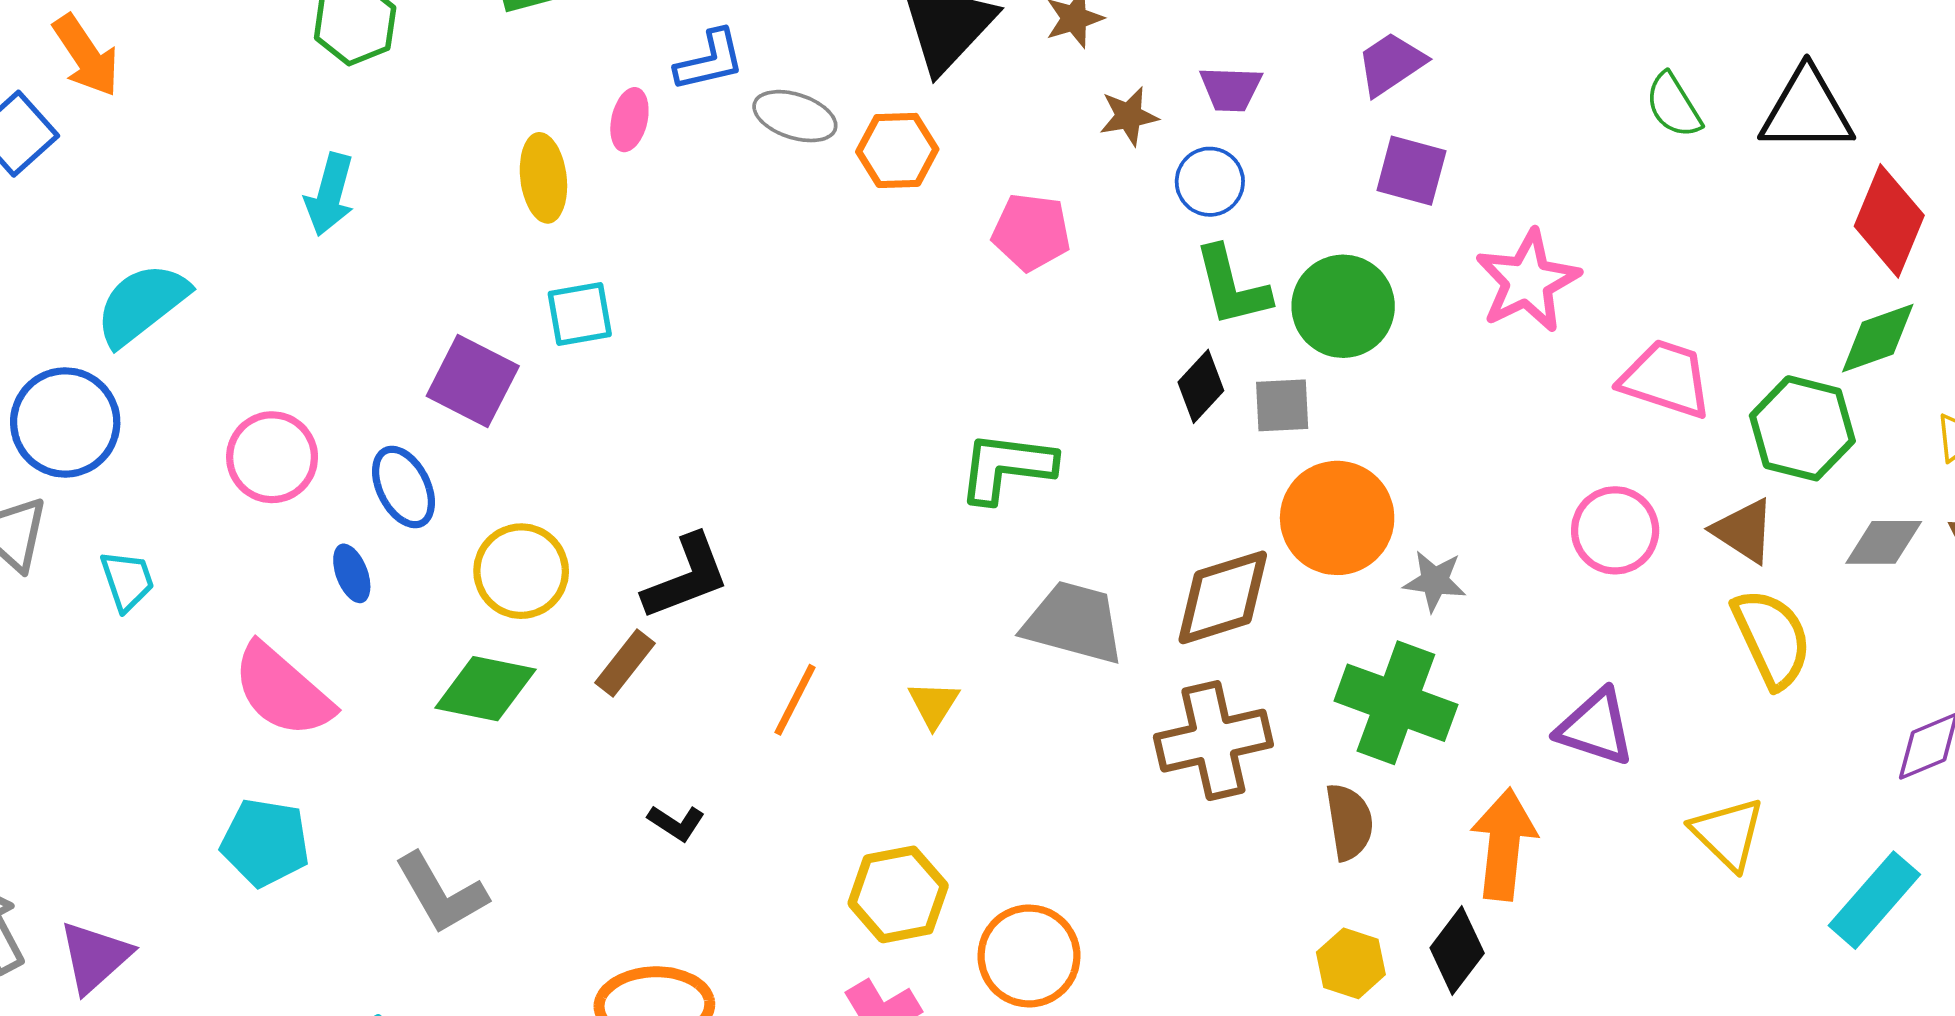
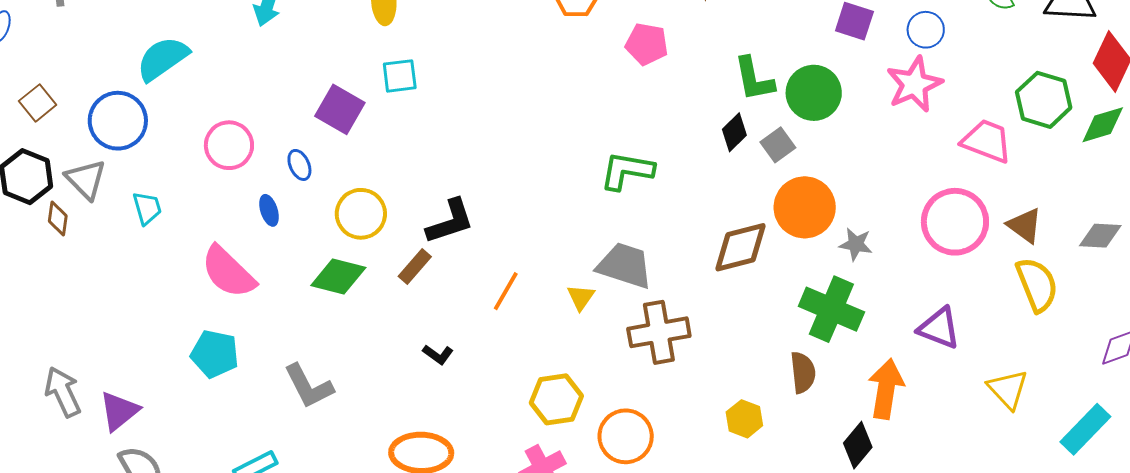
blue circle: (1210, 182) -> (926, 30), moved
gray square: (1282, 405) -> (778, 145), turned -36
green hexagon: (1802, 428) -> (1044, 100), moved
blue ellipse: (404, 487) -> (299, 165), size x0.7
pink circle: (1615, 530) -> (955, 222), size x1.4
gray trapezoid: (1074, 623) -> (625, 265), moved
brown cross: (1213, 741) -> (659, 332), moved
yellow hexagon: (1351, 963) -> (744, 419), moved

